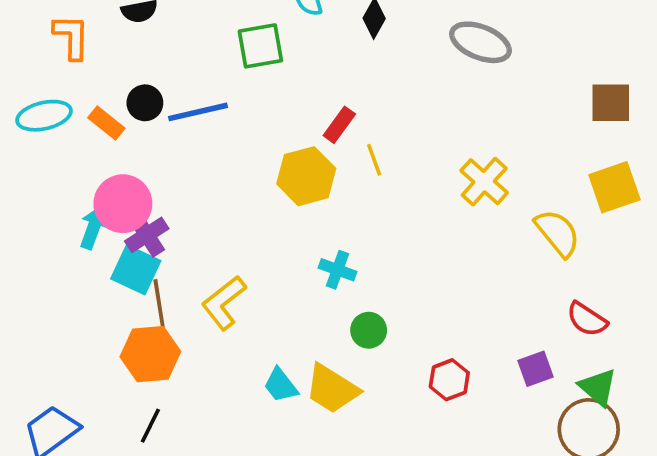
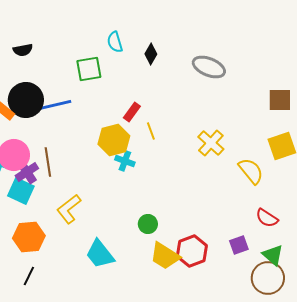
black circle: (145, 103) -> (26, 100), size x1.8
cyan cross: (337, 270) -> (125, 161), moved
brown line: (160, 306) -> (48, 162), moved
red hexagon: (449, 380) -> (192, 251), size x1.4
cyan trapezoid: (281, 385) -> (100, 254), size x1.5
yellow trapezoid: (332, 389) -> (165, 256), moved

